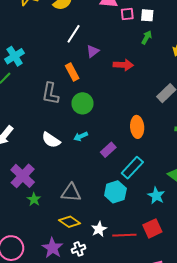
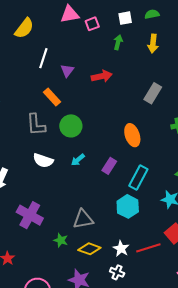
white square: (147, 15) -> (125, 18), moved
white semicircle: (51, 140) -> (43, 161), moved
green star: (34, 199) -> (61, 240), moved
white cross: (78, 249) -> (117, 272), moved, turned -32

